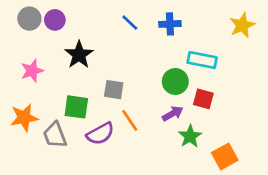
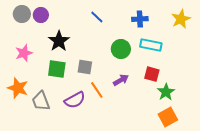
blue cross: (170, 24) -> (140, 19), moved
green circle: (175, 81) -> (121, 49), moved
green square: (76, 107) -> (57, 69), moved
purple arrow: (173, 114) -> (121, 80), moved
orange star: (24, 118) -> (18, 88), turned 30
green star: (190, 136) -> (166, 92), moved

